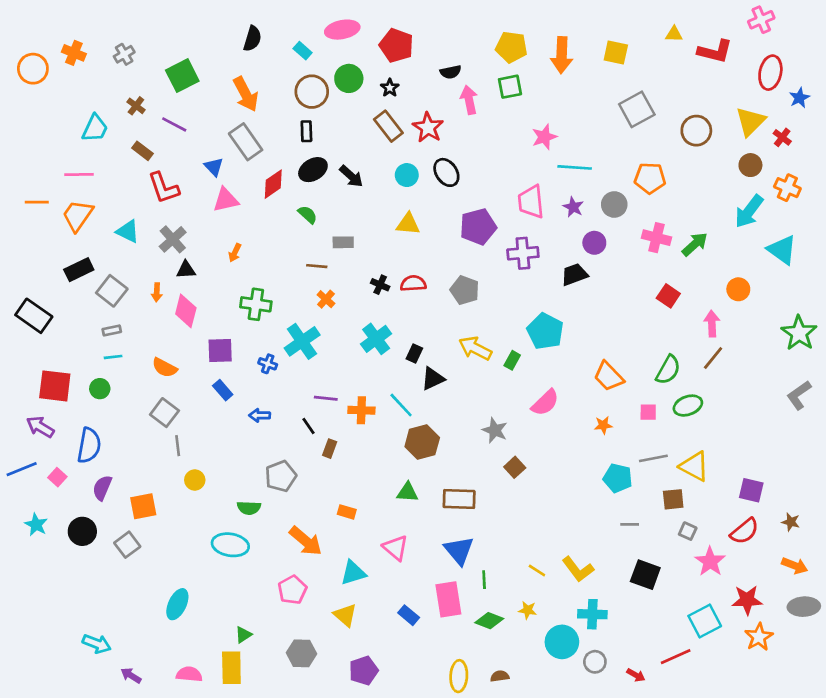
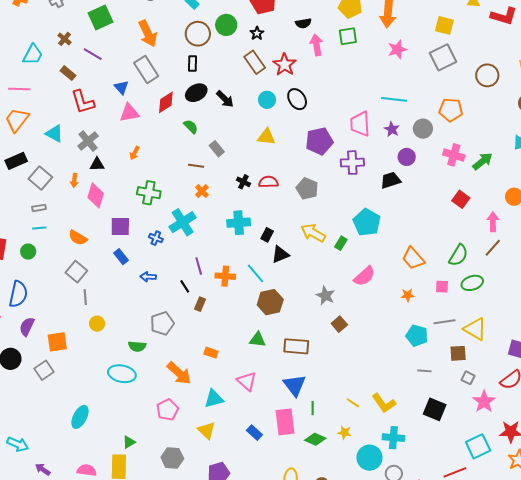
yellow square: (616, 52) -> (444, 25), moved
pink star: (544, 137) -> (397, 49), moved
gray rectangle: (343, 242) -> (217, 149), turned 49
cyan cross: (376, 339) -> (239, 223), turned 30
purple line: (326, 398) -> (199, 266), turned 66

